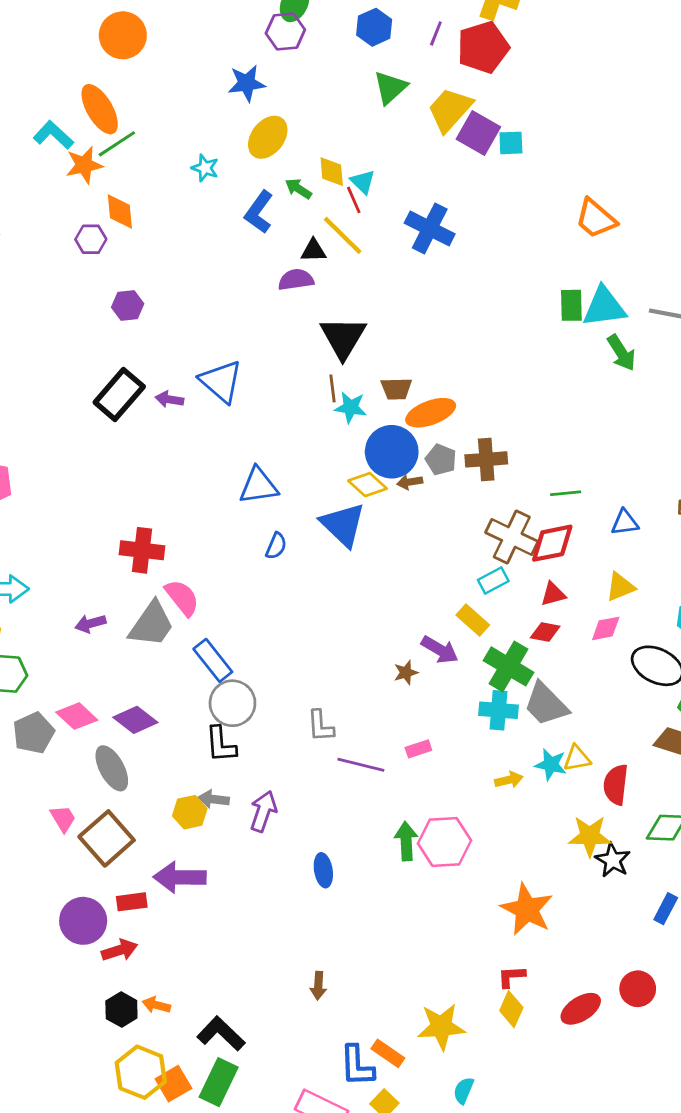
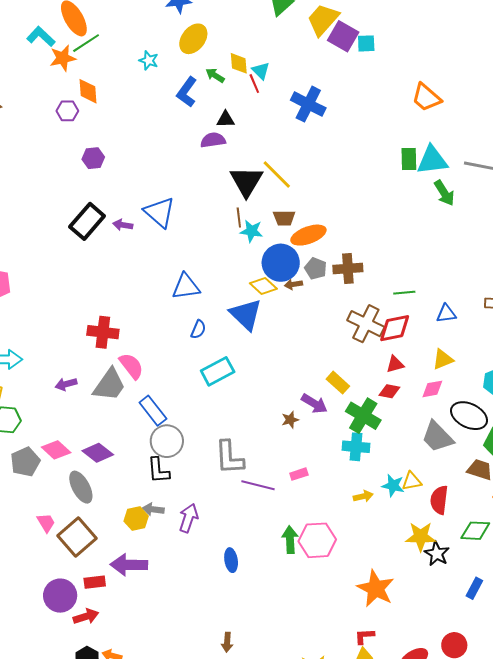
yellow line: (343, 235) -> (277, 175), moved
cyan rectangle: (493, 580) -> (218, 371), moved, size x1.5
gray trapezoid: (546, 704) -> (437, 437), moved
gray L-shape: (320, 726) -> (229, 458), size x1.5

